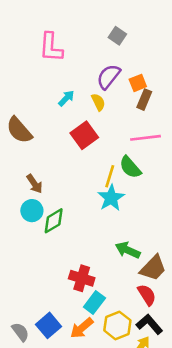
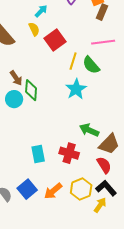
yellow semicircle: (98, 102) -> (34, 29), moved
yellow line: (110, 176) -> (73, 61), moved
green diamond: (54, 221) -> (31, 90), moved, turned -55
red cross: (82, 278) -> (69, 153), moved
cyan rectangle: (94, 303) -> (38, 154), moved, turned -48

